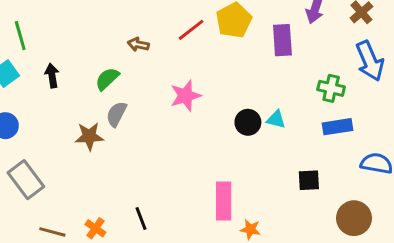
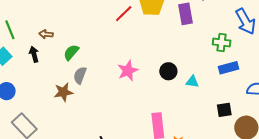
brown arrow: (138, 44) -> (46, 34), moved
pink star: (185, 96) -> (128, 71), moved
cyan triangle: (276, 119) -> (192, 82), moved
black square: (309, 180) -> (224, 110), moved

